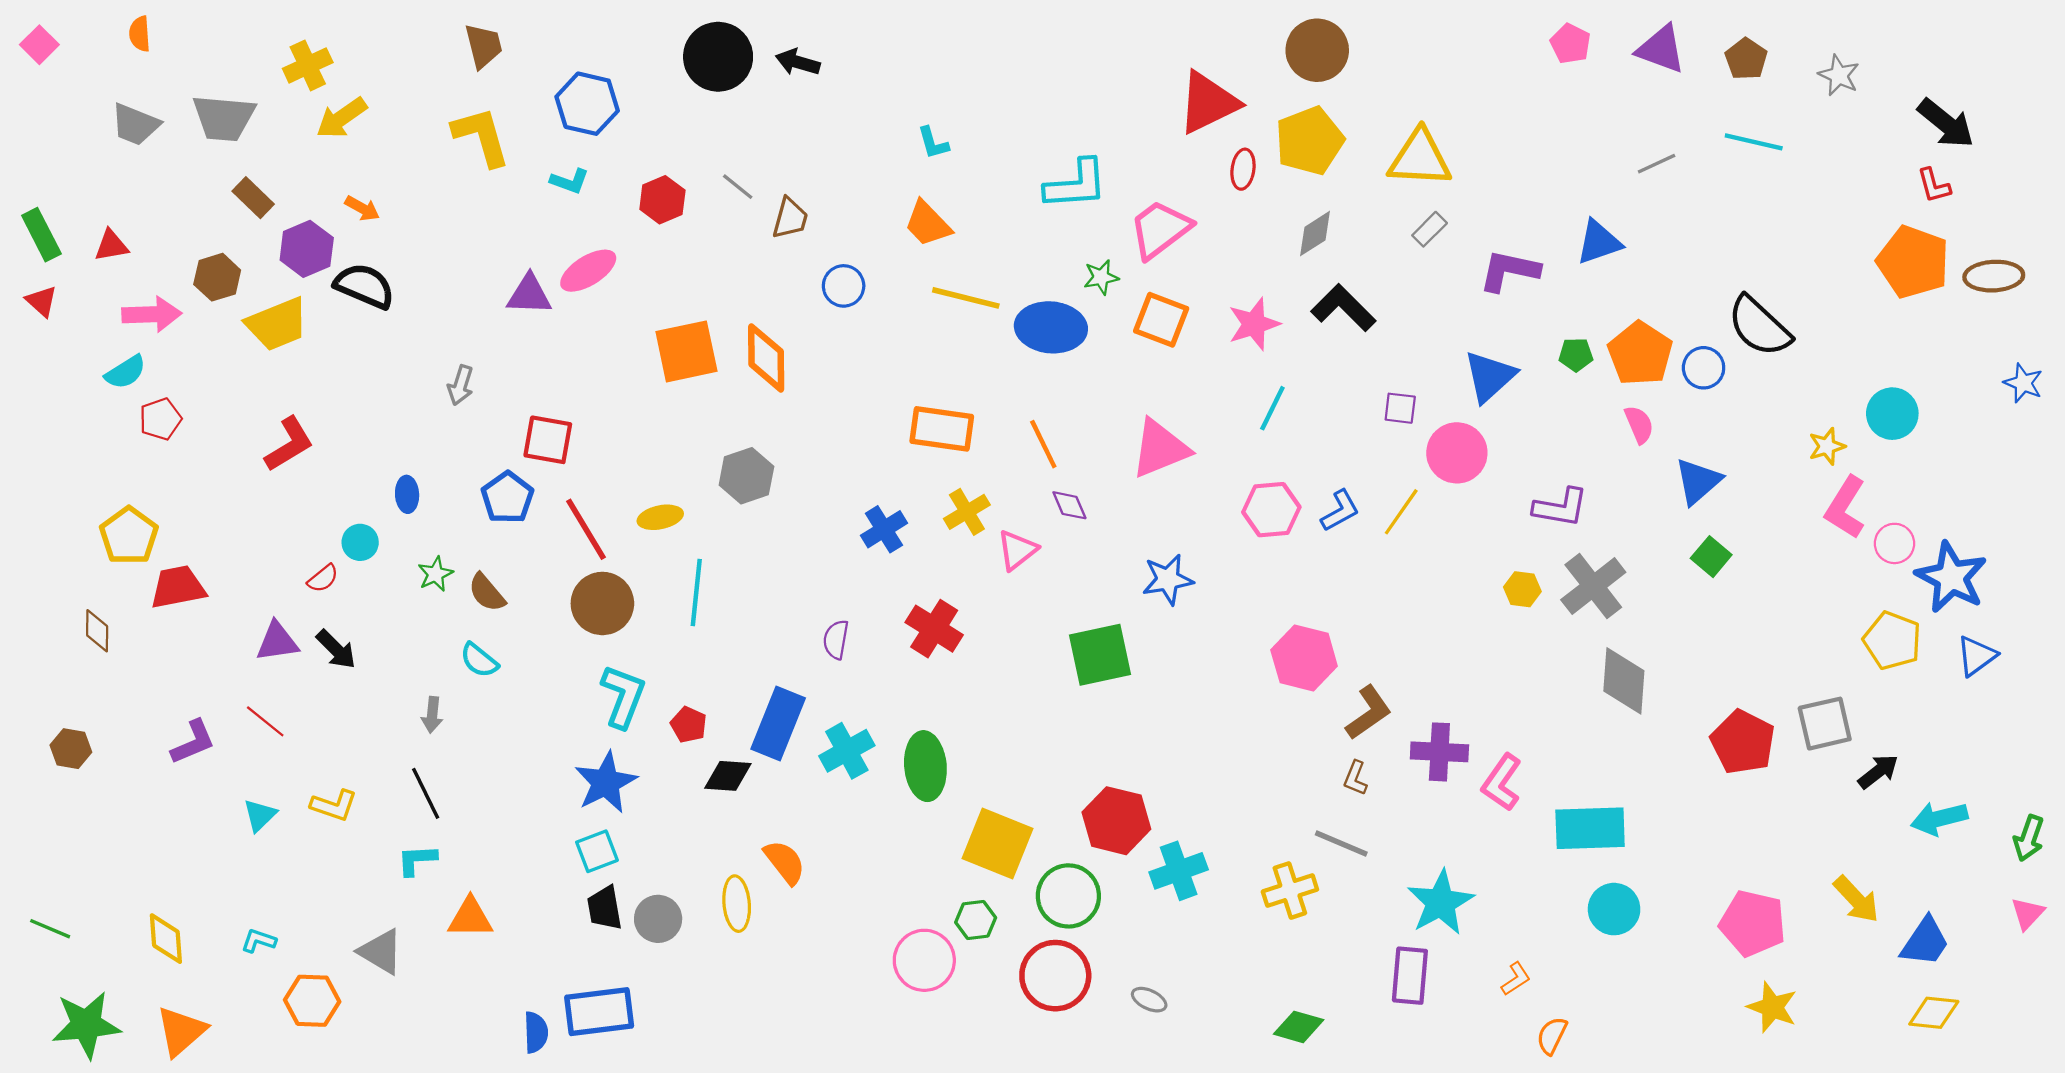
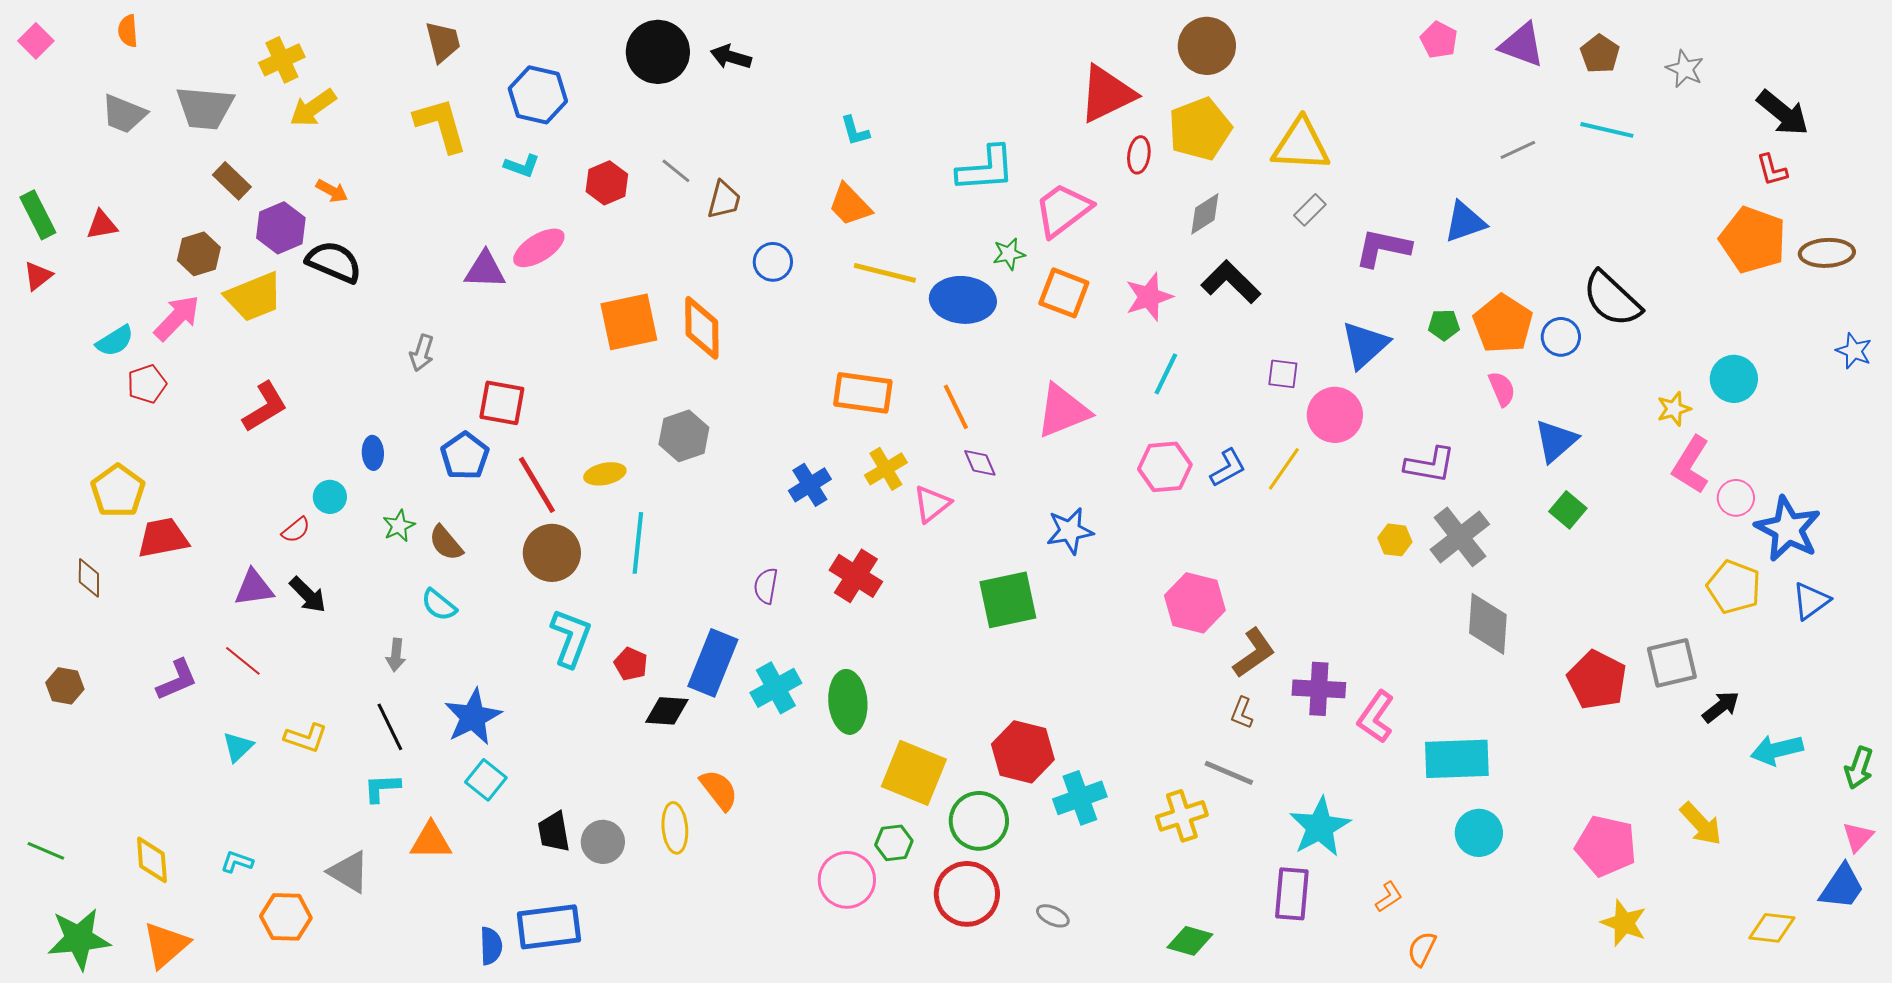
red triangle: (41, 301) -> (38, 276), turned 40
pink arrow: (152, 314) -> (177, 318), moved, turned -44
blue star: (606, 782) -> (473, 717), moved
cyan square: (597, 851) -> (486, 780), moved, turned -30
blue trapezoid: (1925, 942) -> (1842, 887), moved

